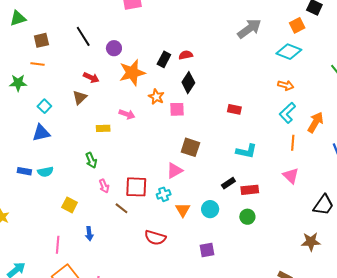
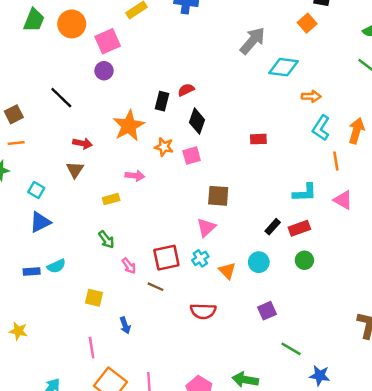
purple circle: (114, 48) -> (104, 71), moved
cyan diamond: (289, 52) -> (283, 67), moved
cyan L-shape: (246, 151) -> (305, 193), moved

